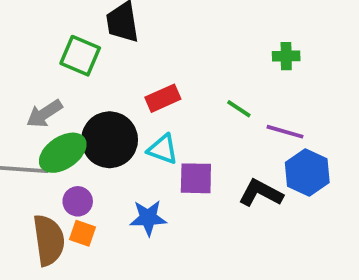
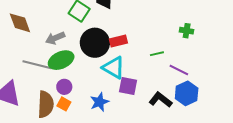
green line: (239, 109) -> (157, 54), turned -56
black circle: (110, 140) -> (95, 43), moved
cyan triangle: (163, 149) -> (114, 68), size x1.4
blue star: (148, 218) -> (99, 102), turned -30

